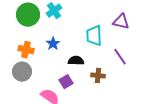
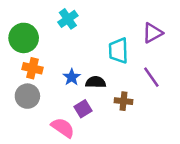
green circle: (28, 15) -> (24, 38), moved
purple triangle: (121, 22) -> (153, 33), turned -42
blue star: (53, 44) -> (72, 77), moved

